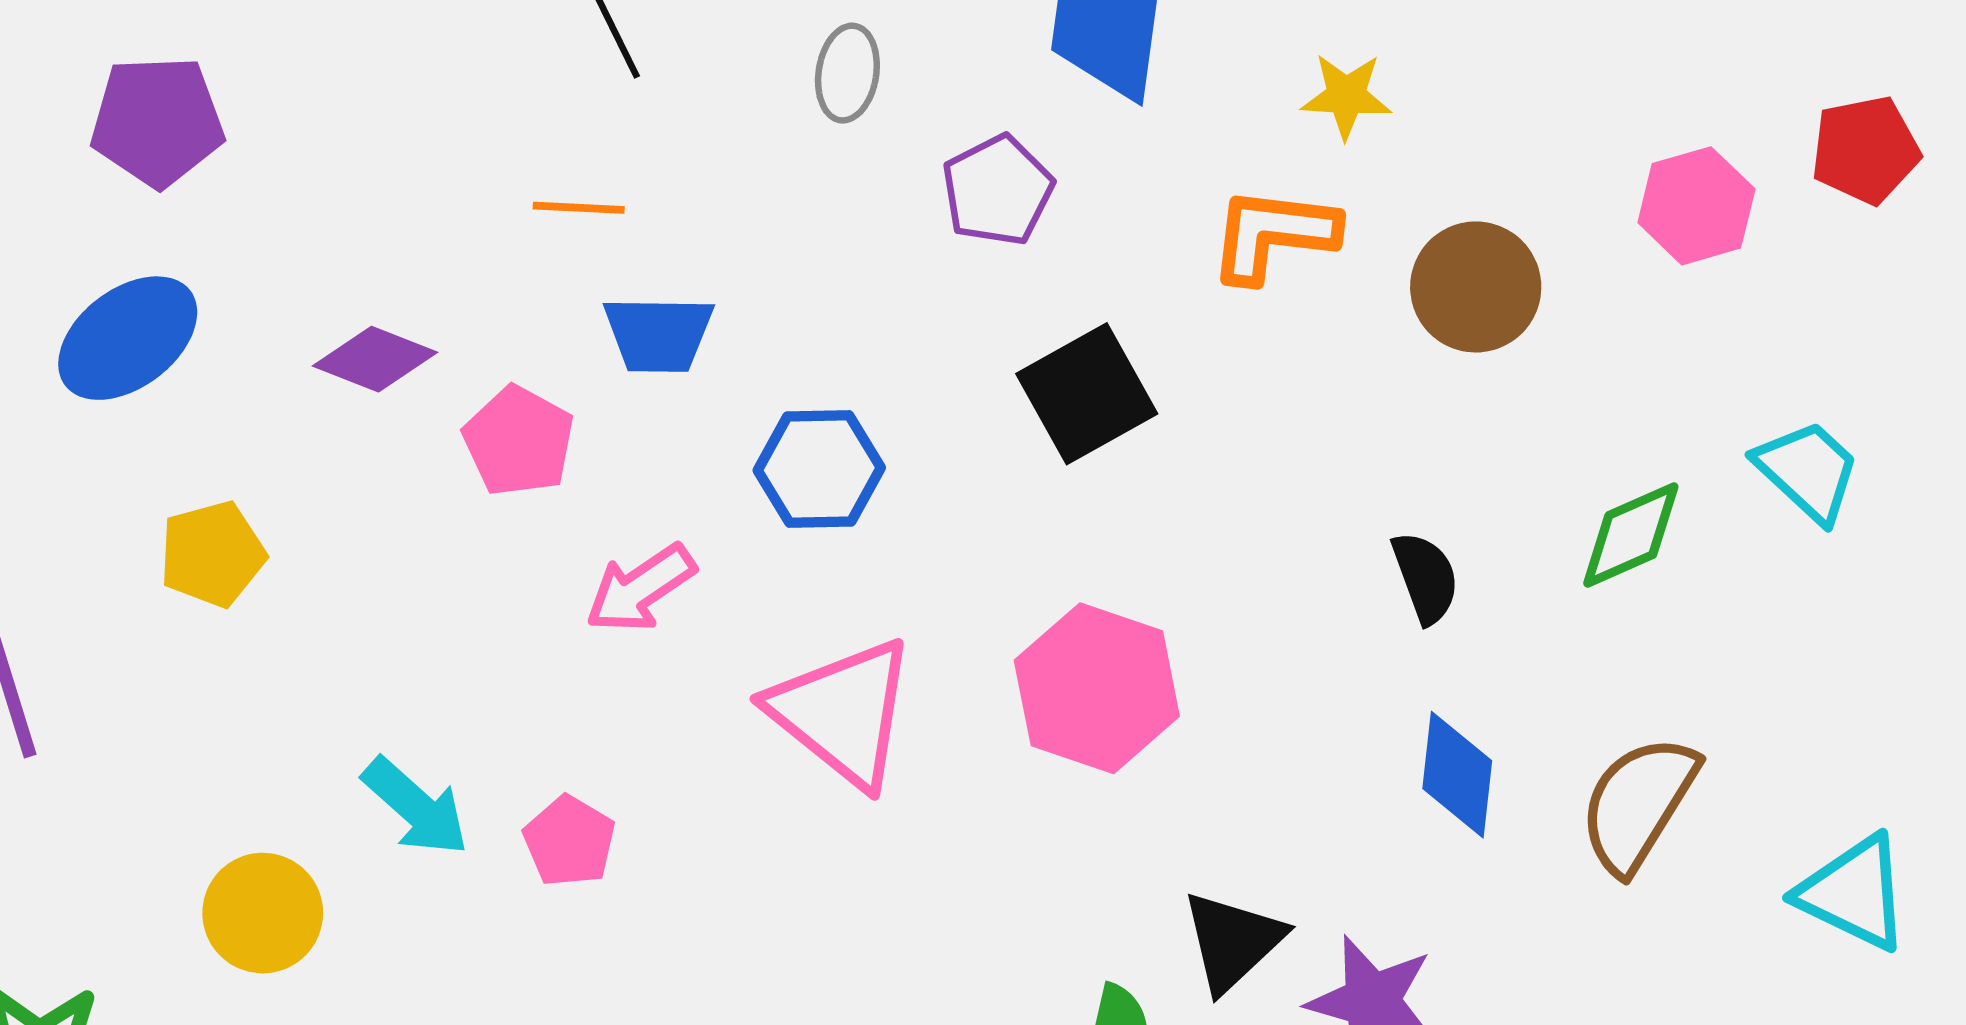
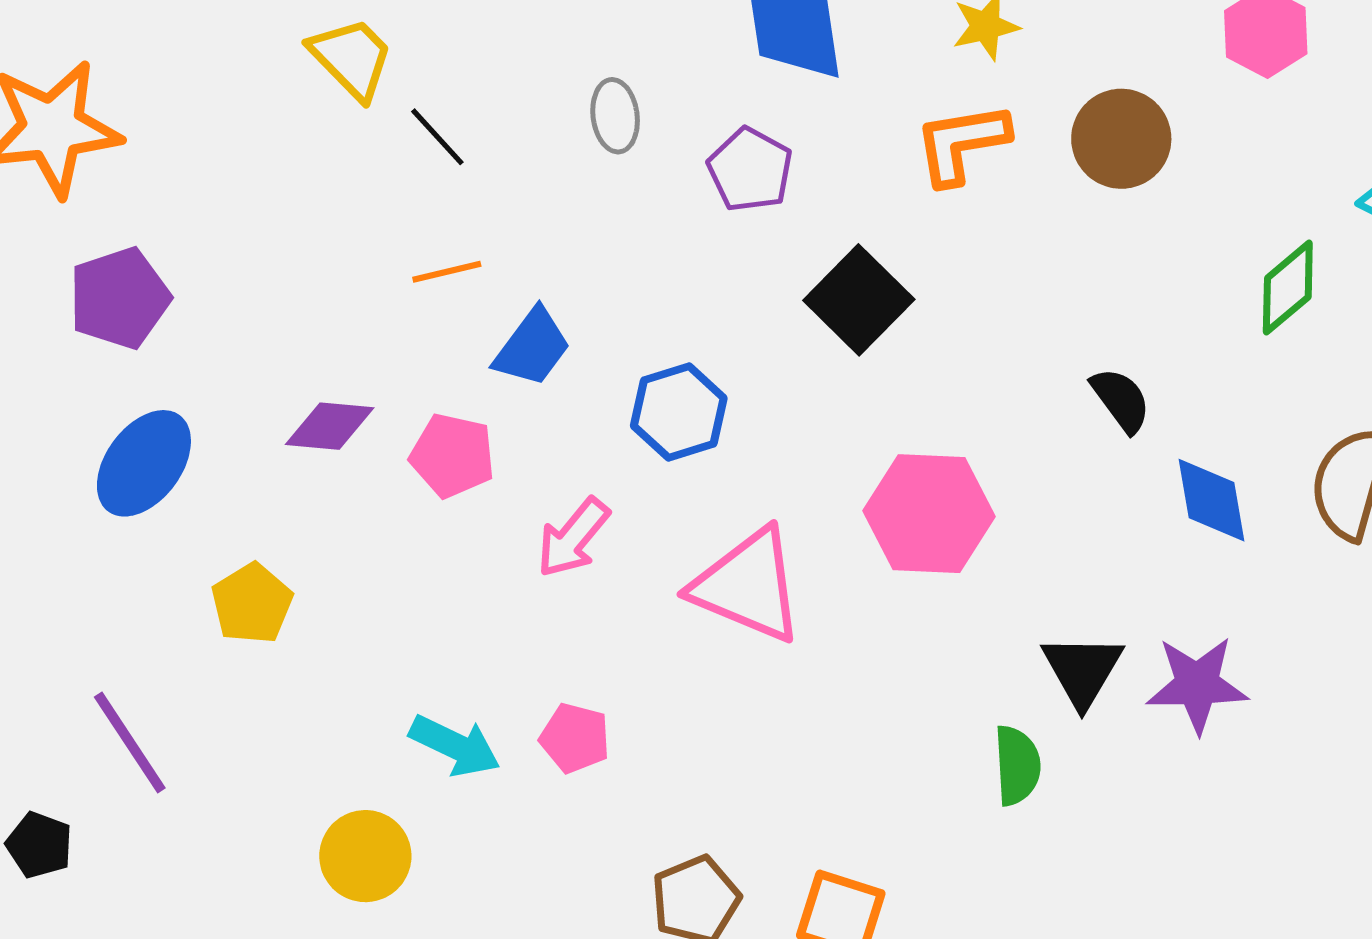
blue trapezoid: (659, 334) -> (532, 347), turned -38
black semicircle: (1425, 577) -> (1121, 400), moved

